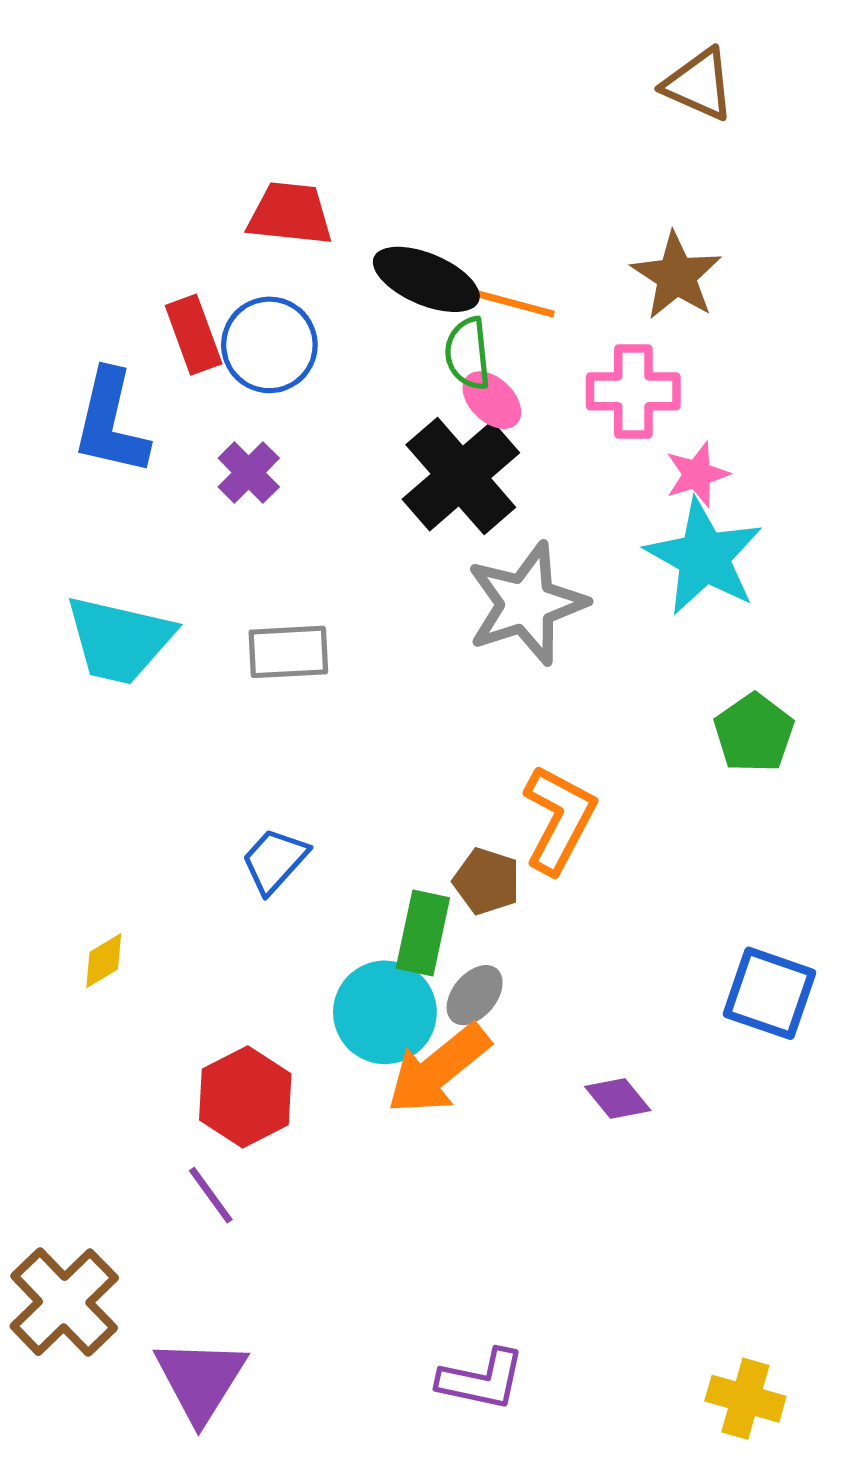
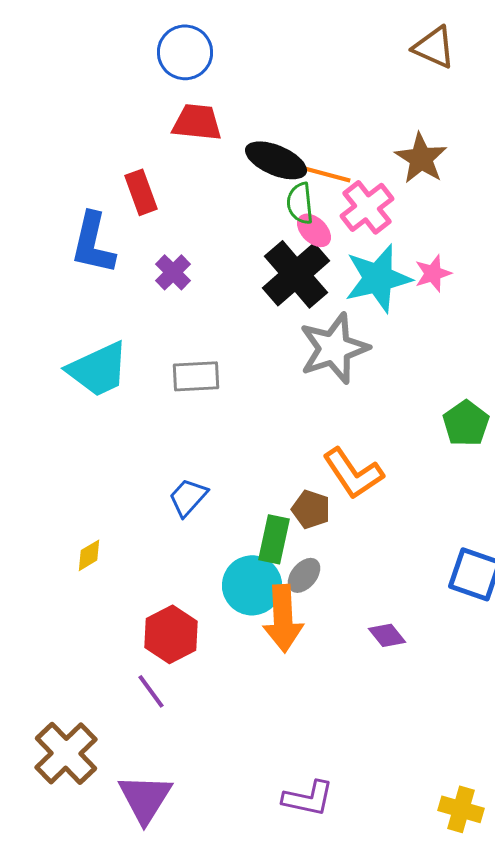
blue circle: (269, 345) -> (185, 52), moved
pink cross: (633, 391) -> (367, 207), moved, turned -38
cyan star: (704, 557) -> (378, 278), moved, turned 30
cyan trapezoid: (119, 640) -> (98, 369), turned -38
orange L-shape: (559, 819) -> (353, 473), turned 118
orange arrow: (438, 1069) -> (283, 618), turned -54

